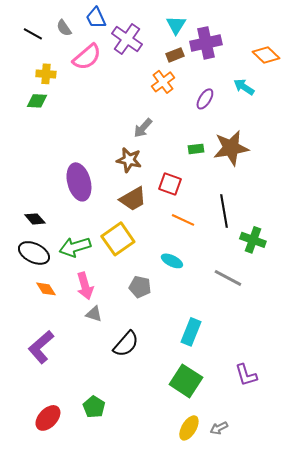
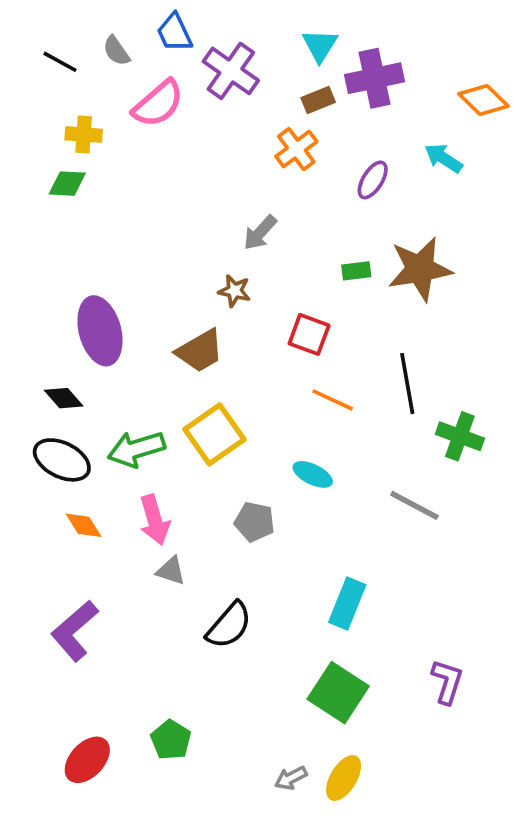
brown star: (129, 160) -> (234, 291), size x0.7
purple ellipse: (79, 182) -> (100, 331), moved
brown trapezoid: (133, 199) -> (200, 351), moved
purple L-shape: (246, 375) -> (447, 682), turned -145
gray arrow: (219, 428) -> (291, 778), moved

